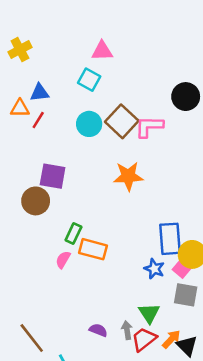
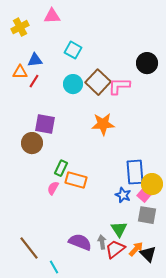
pink triangle: (102, 51) -> (52, 16), moved
purple semicircle: (98, 330) -> (80, 242), size x1.6

